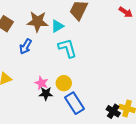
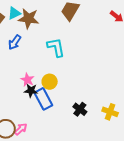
cyan triangle: (57, 26) -> (14, 13), moved
blue rectangle: (74, 103) -> (43, 99), moved
black cross: (113, 111) -> (80, 109), moved

